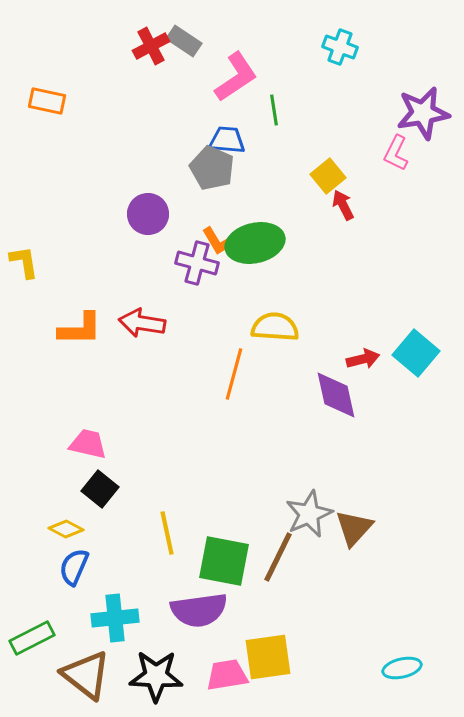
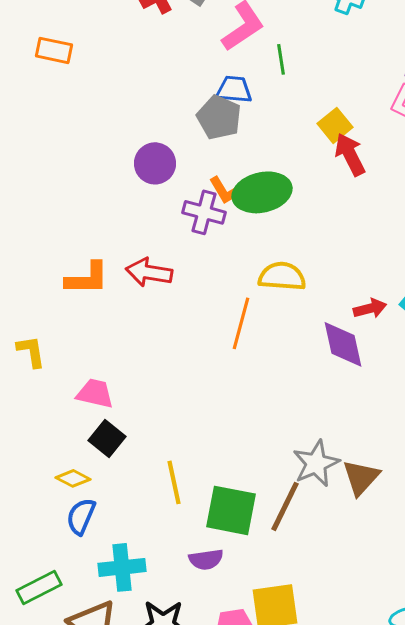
red arrow: (343, 205) -> (350, 154), size x1.4
yellow L-shape: (24, 262) -> (31, 351), moved
purple semicircle: (199, 610) -> (206, 559), size x0.6

